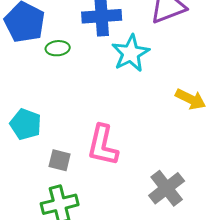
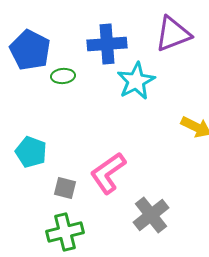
pink L-shape: (103, 145) -> (108, 173), turned 42
gray cross: (167, 188) -> (151, 215), moved

